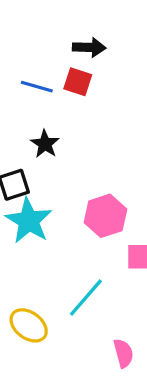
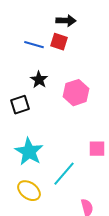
pink hexagon: (105, 216) -> (76, 93), moved
cyan star: (29, 221) -> (29, 152), moved

